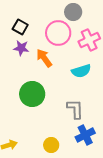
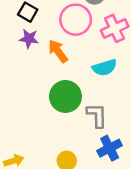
green circle: (32, 94) -> (65, 96), moved

